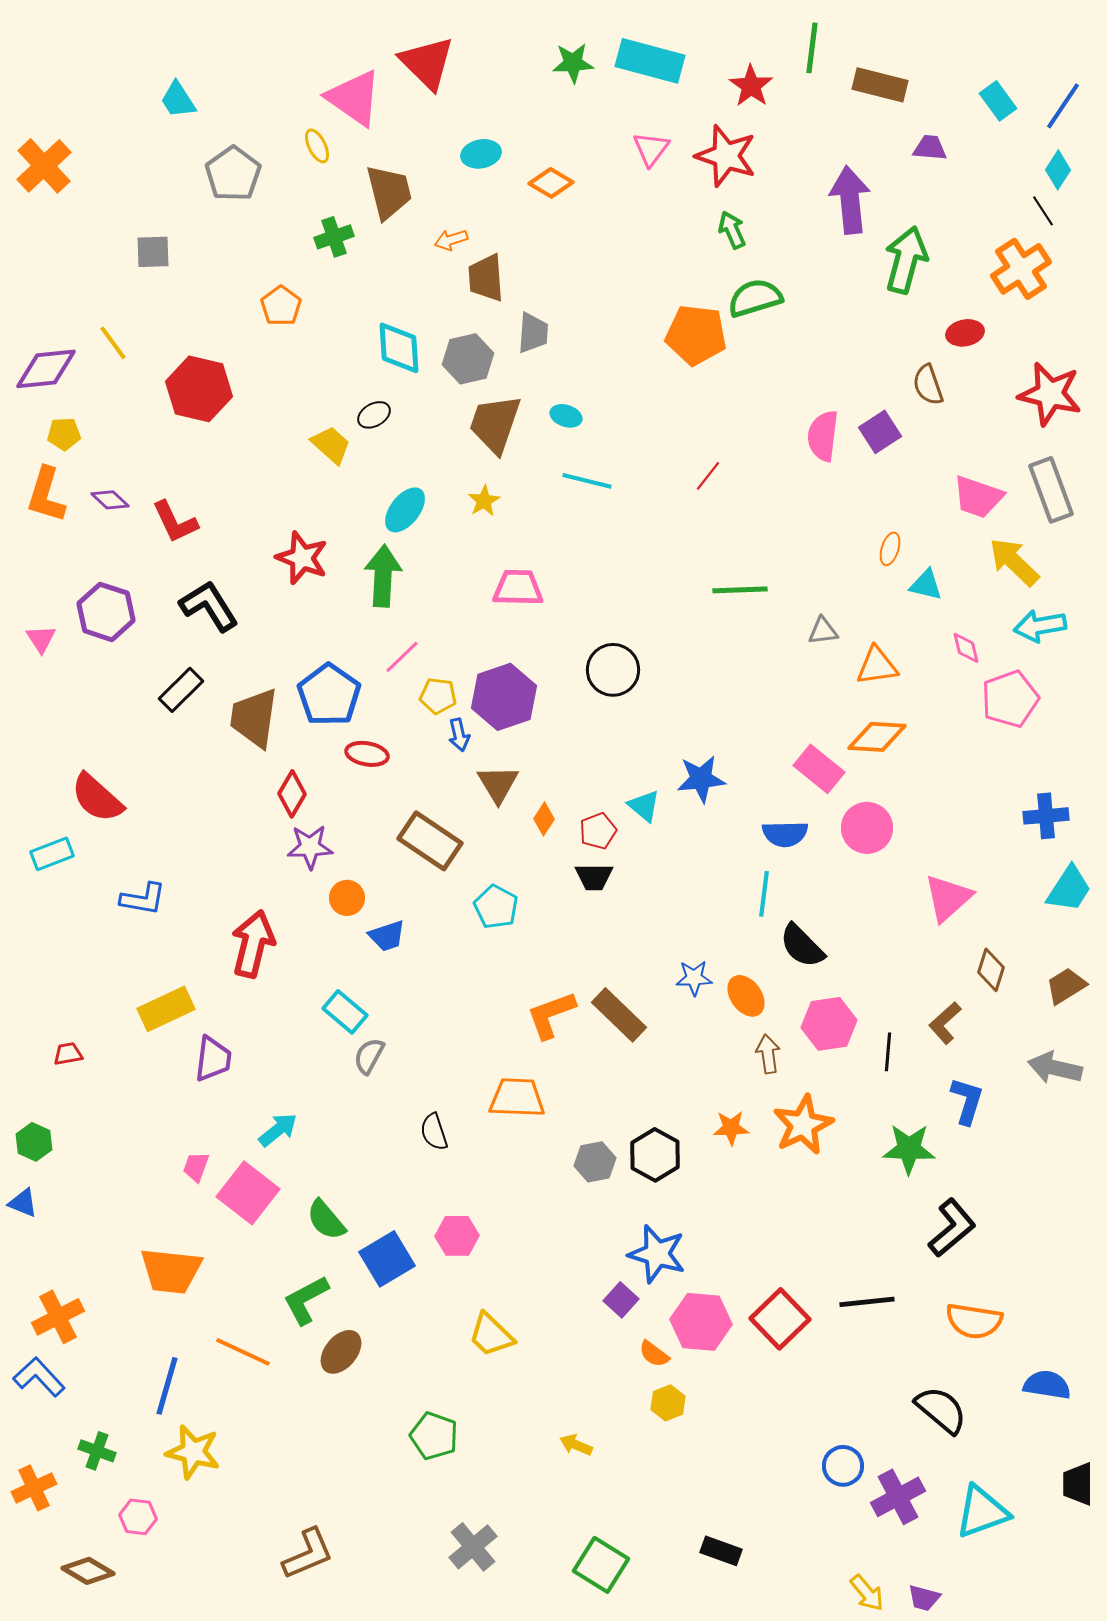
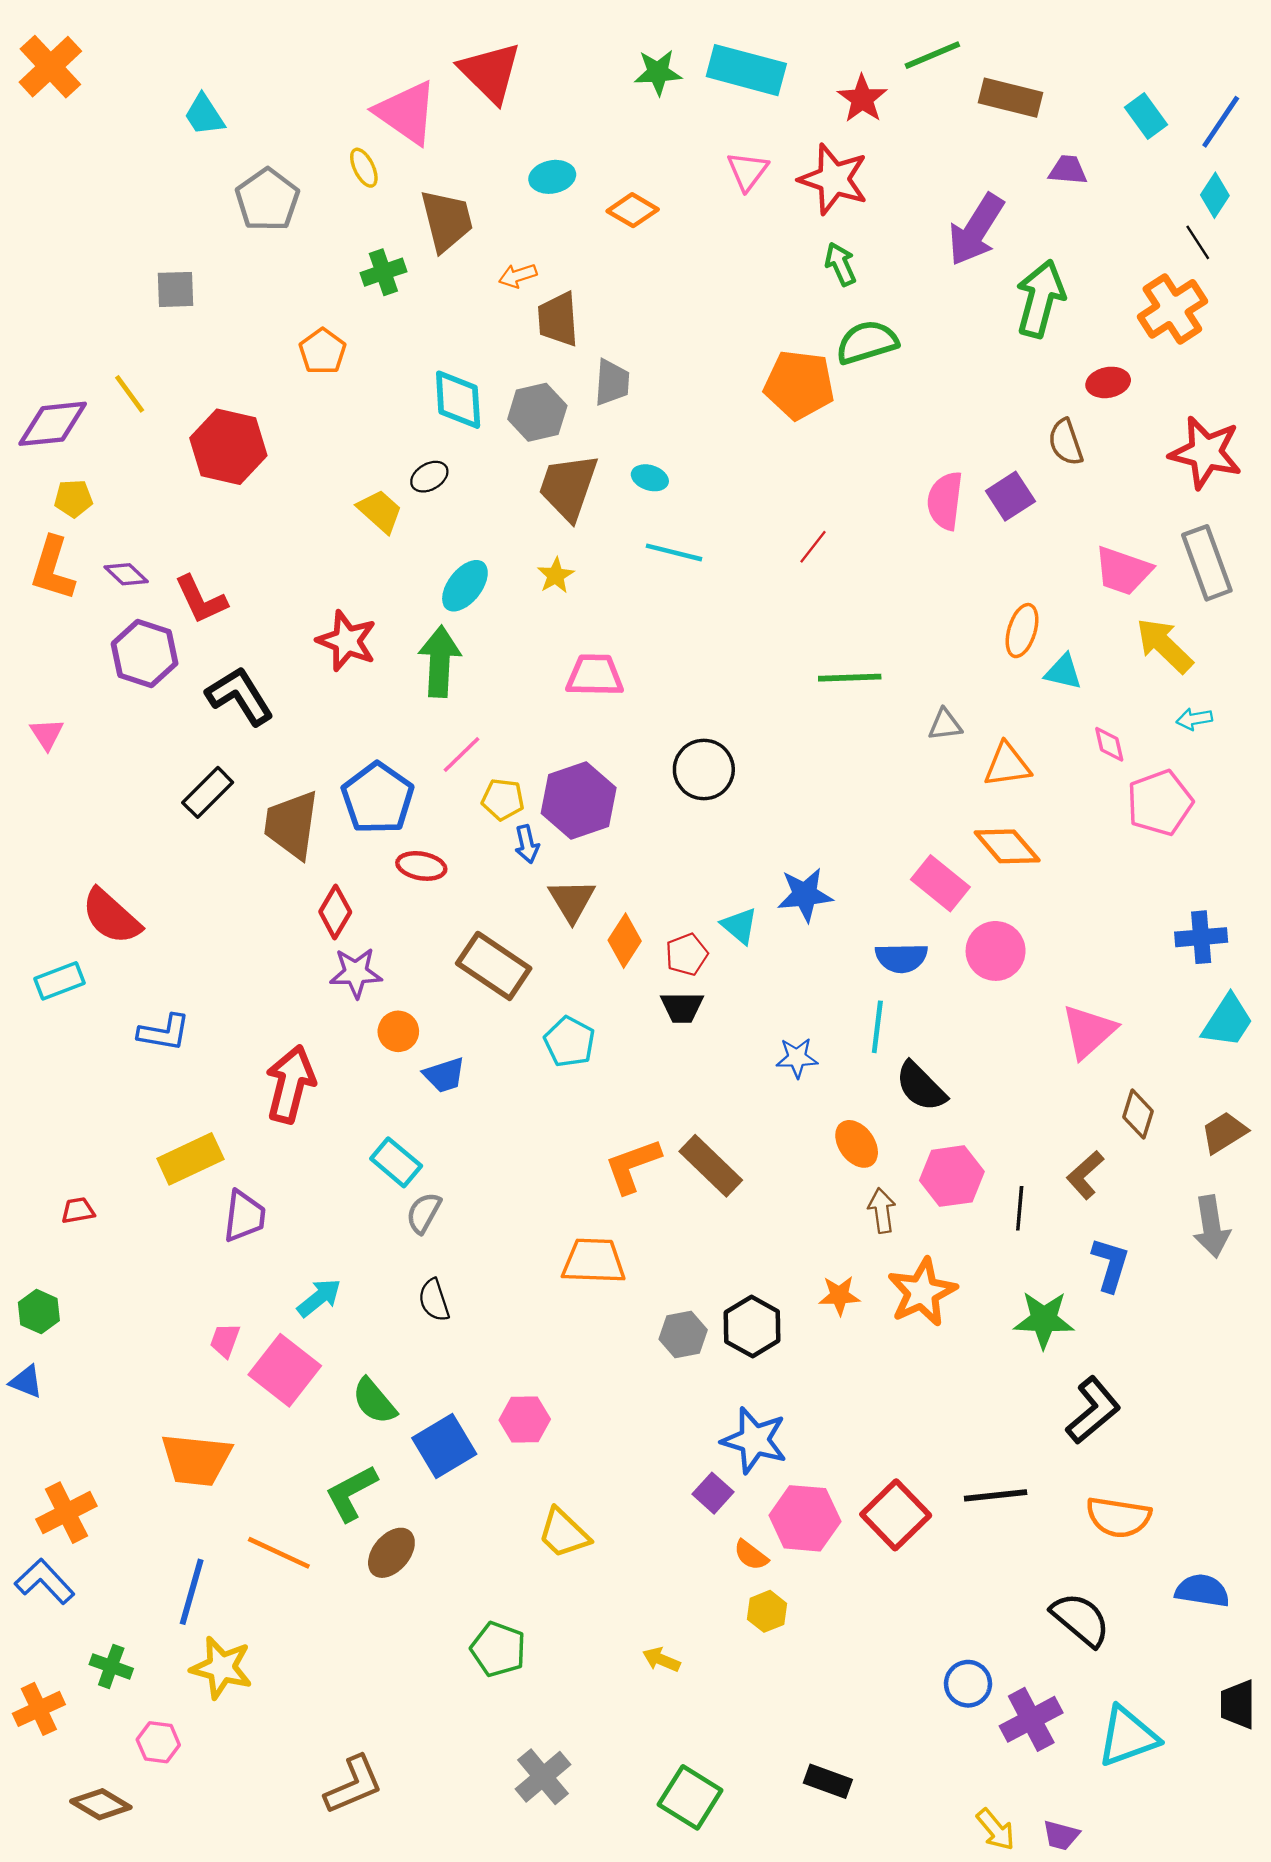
green line: (812, 48) -> (932, 55), turned 60
orange cross: (44, 166) -> (50, 67), moved
purple arrow: (850, 200) -> (976, 230), turned -142
orange ellipse: (890, 549) -> (1022, 631), size x1.4
purple hexagon: (106, 612) -> (145, 653), moved
cyan arrow: (1040, 626) -> (1194, 719), size x0.6
orange diamond: (877, 737) -> (1007, 846), turned 46
orange diamond: (544, 819) -> (625, 941), size x1.4
blue star: (694, 978) -> (797, 1058), moved
gray arrow: (1055, 1068) -> (1211, 1227), turned -112
black semicircle: (434, 1132) -> (434, 1300), moved

